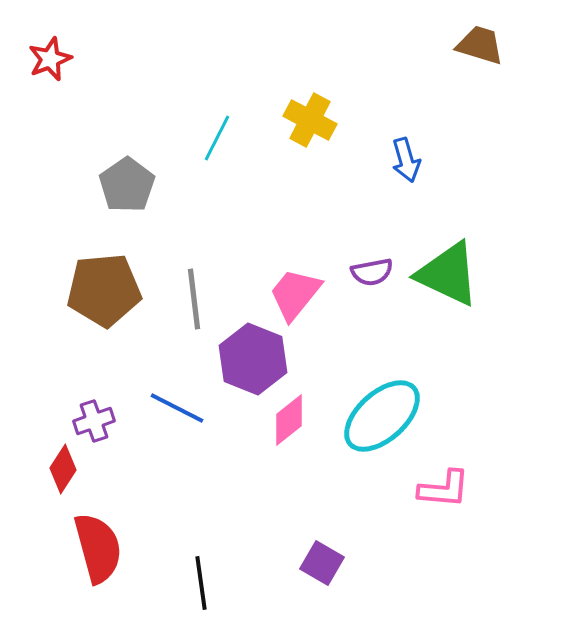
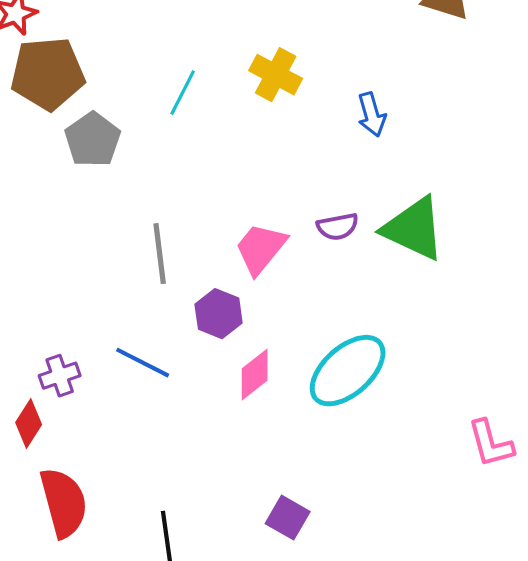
brown pentagon: (104, 290) -> (48, 74), moved
purple hexagon: (253, 359) -> (219, 314), size x0.7
pink L-shape: (444, 489) -> (491, 444), moved, turned 70

